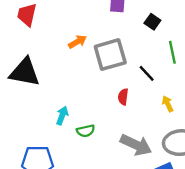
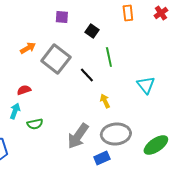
gray square: (110, 55) -> (56, 59), turned -36
red semicircle: (123, 97) -> (24, 90), moved, turned 64
gray arrow: (136, 145) -> (78, 136), turned 100

